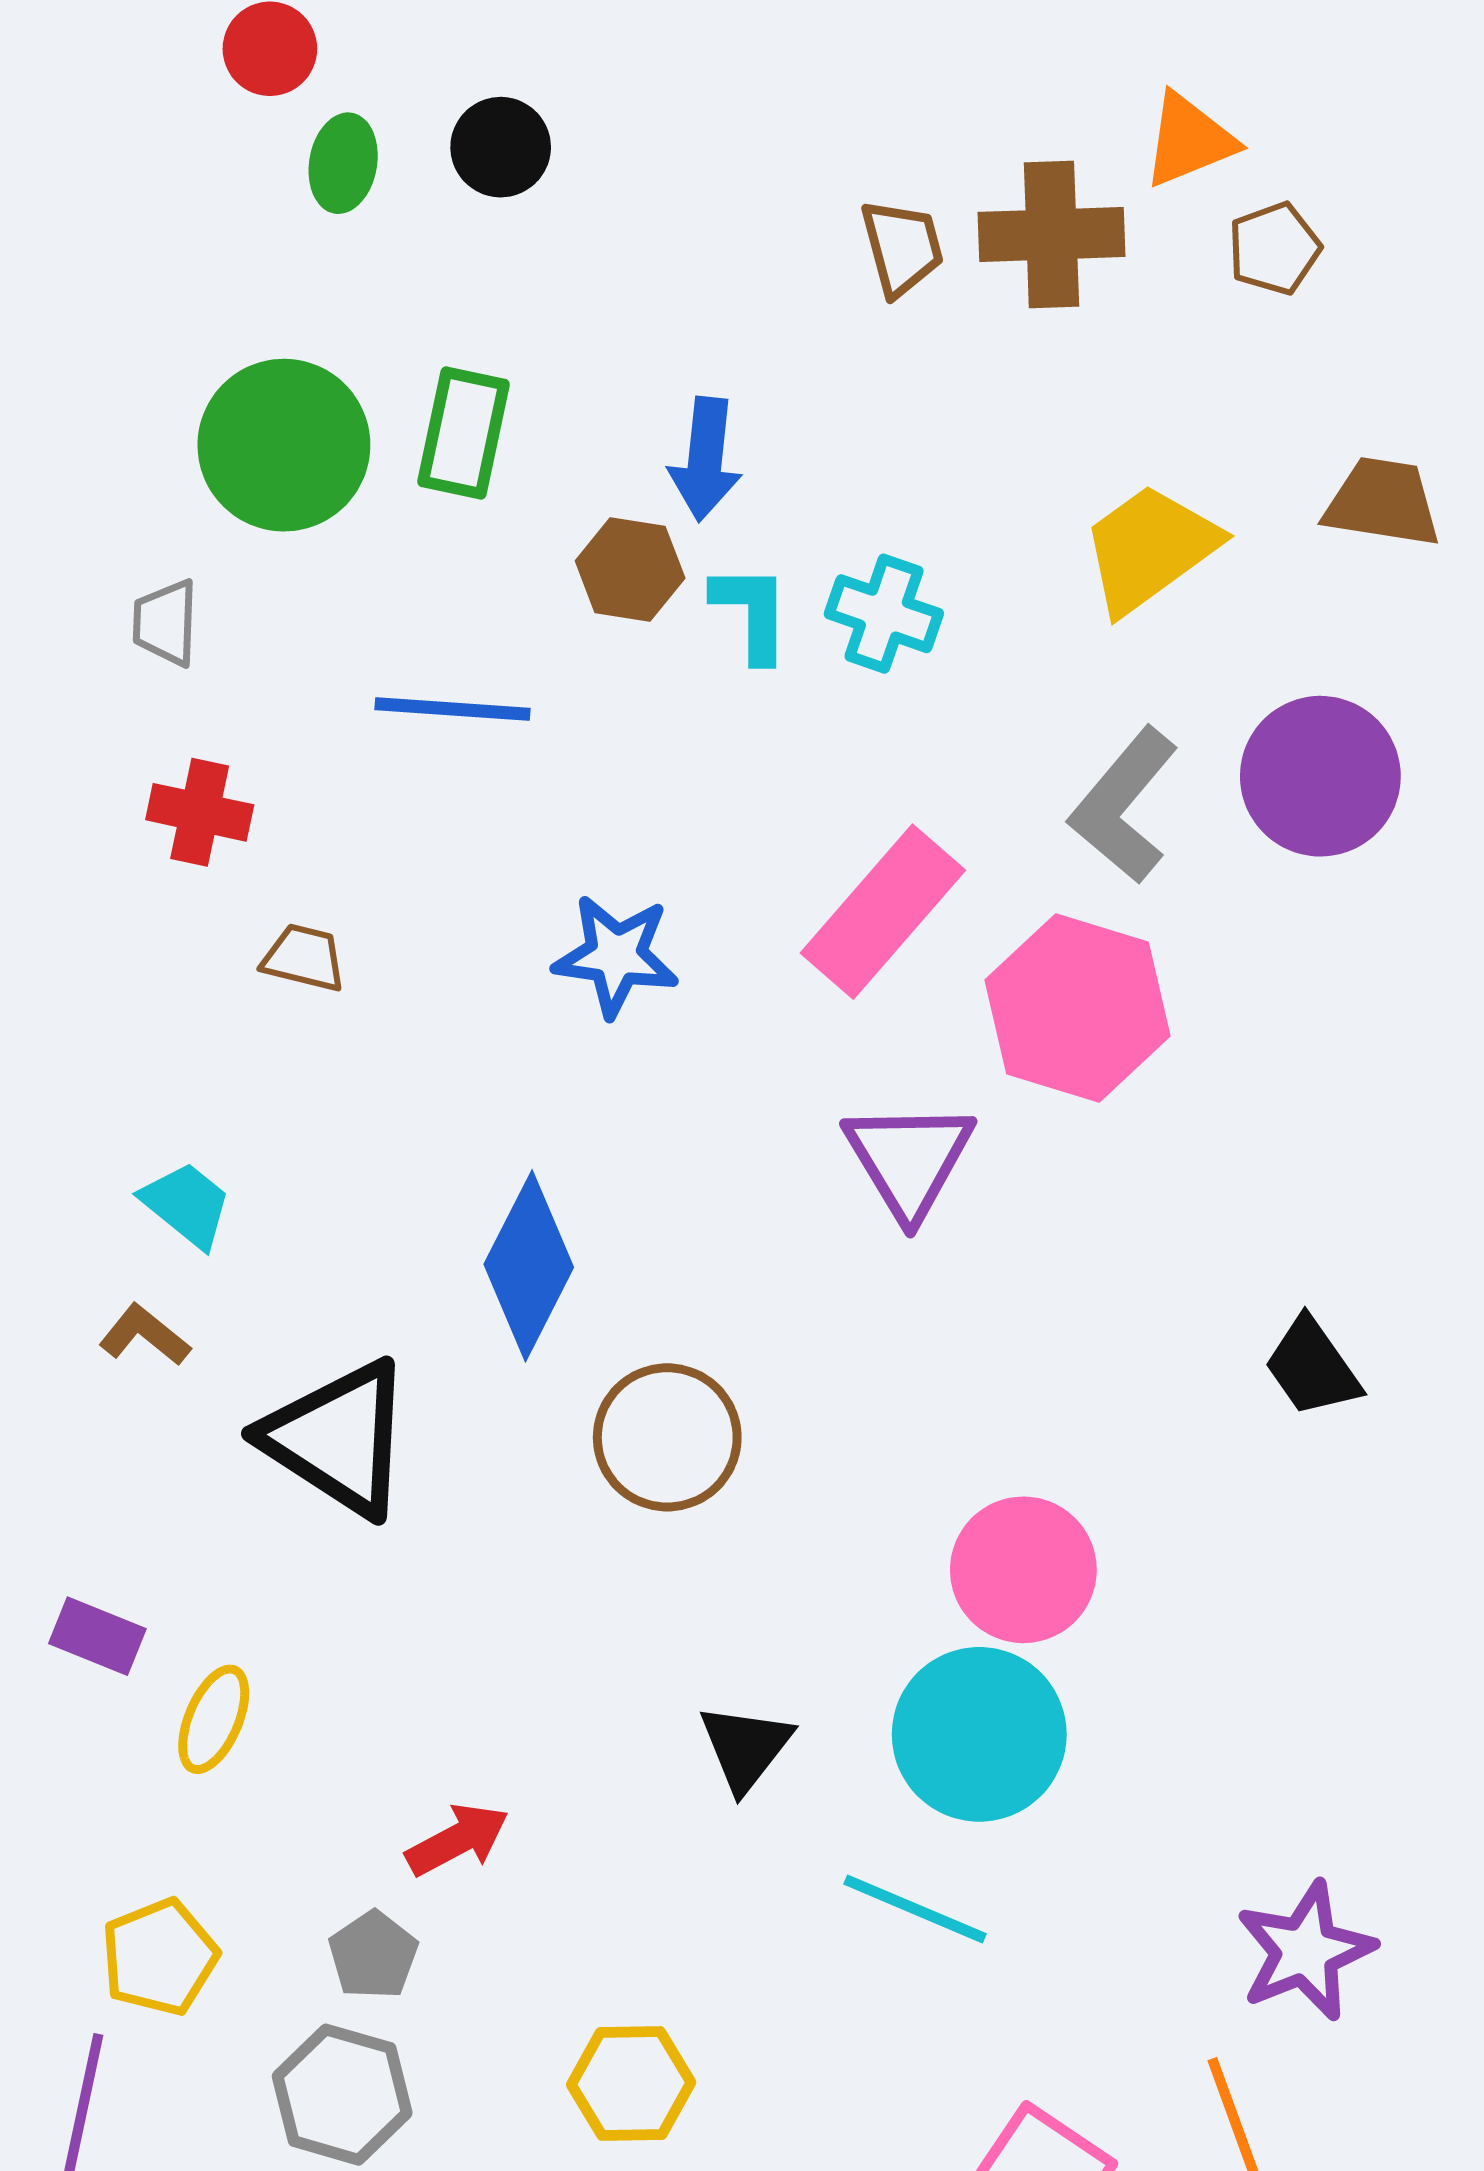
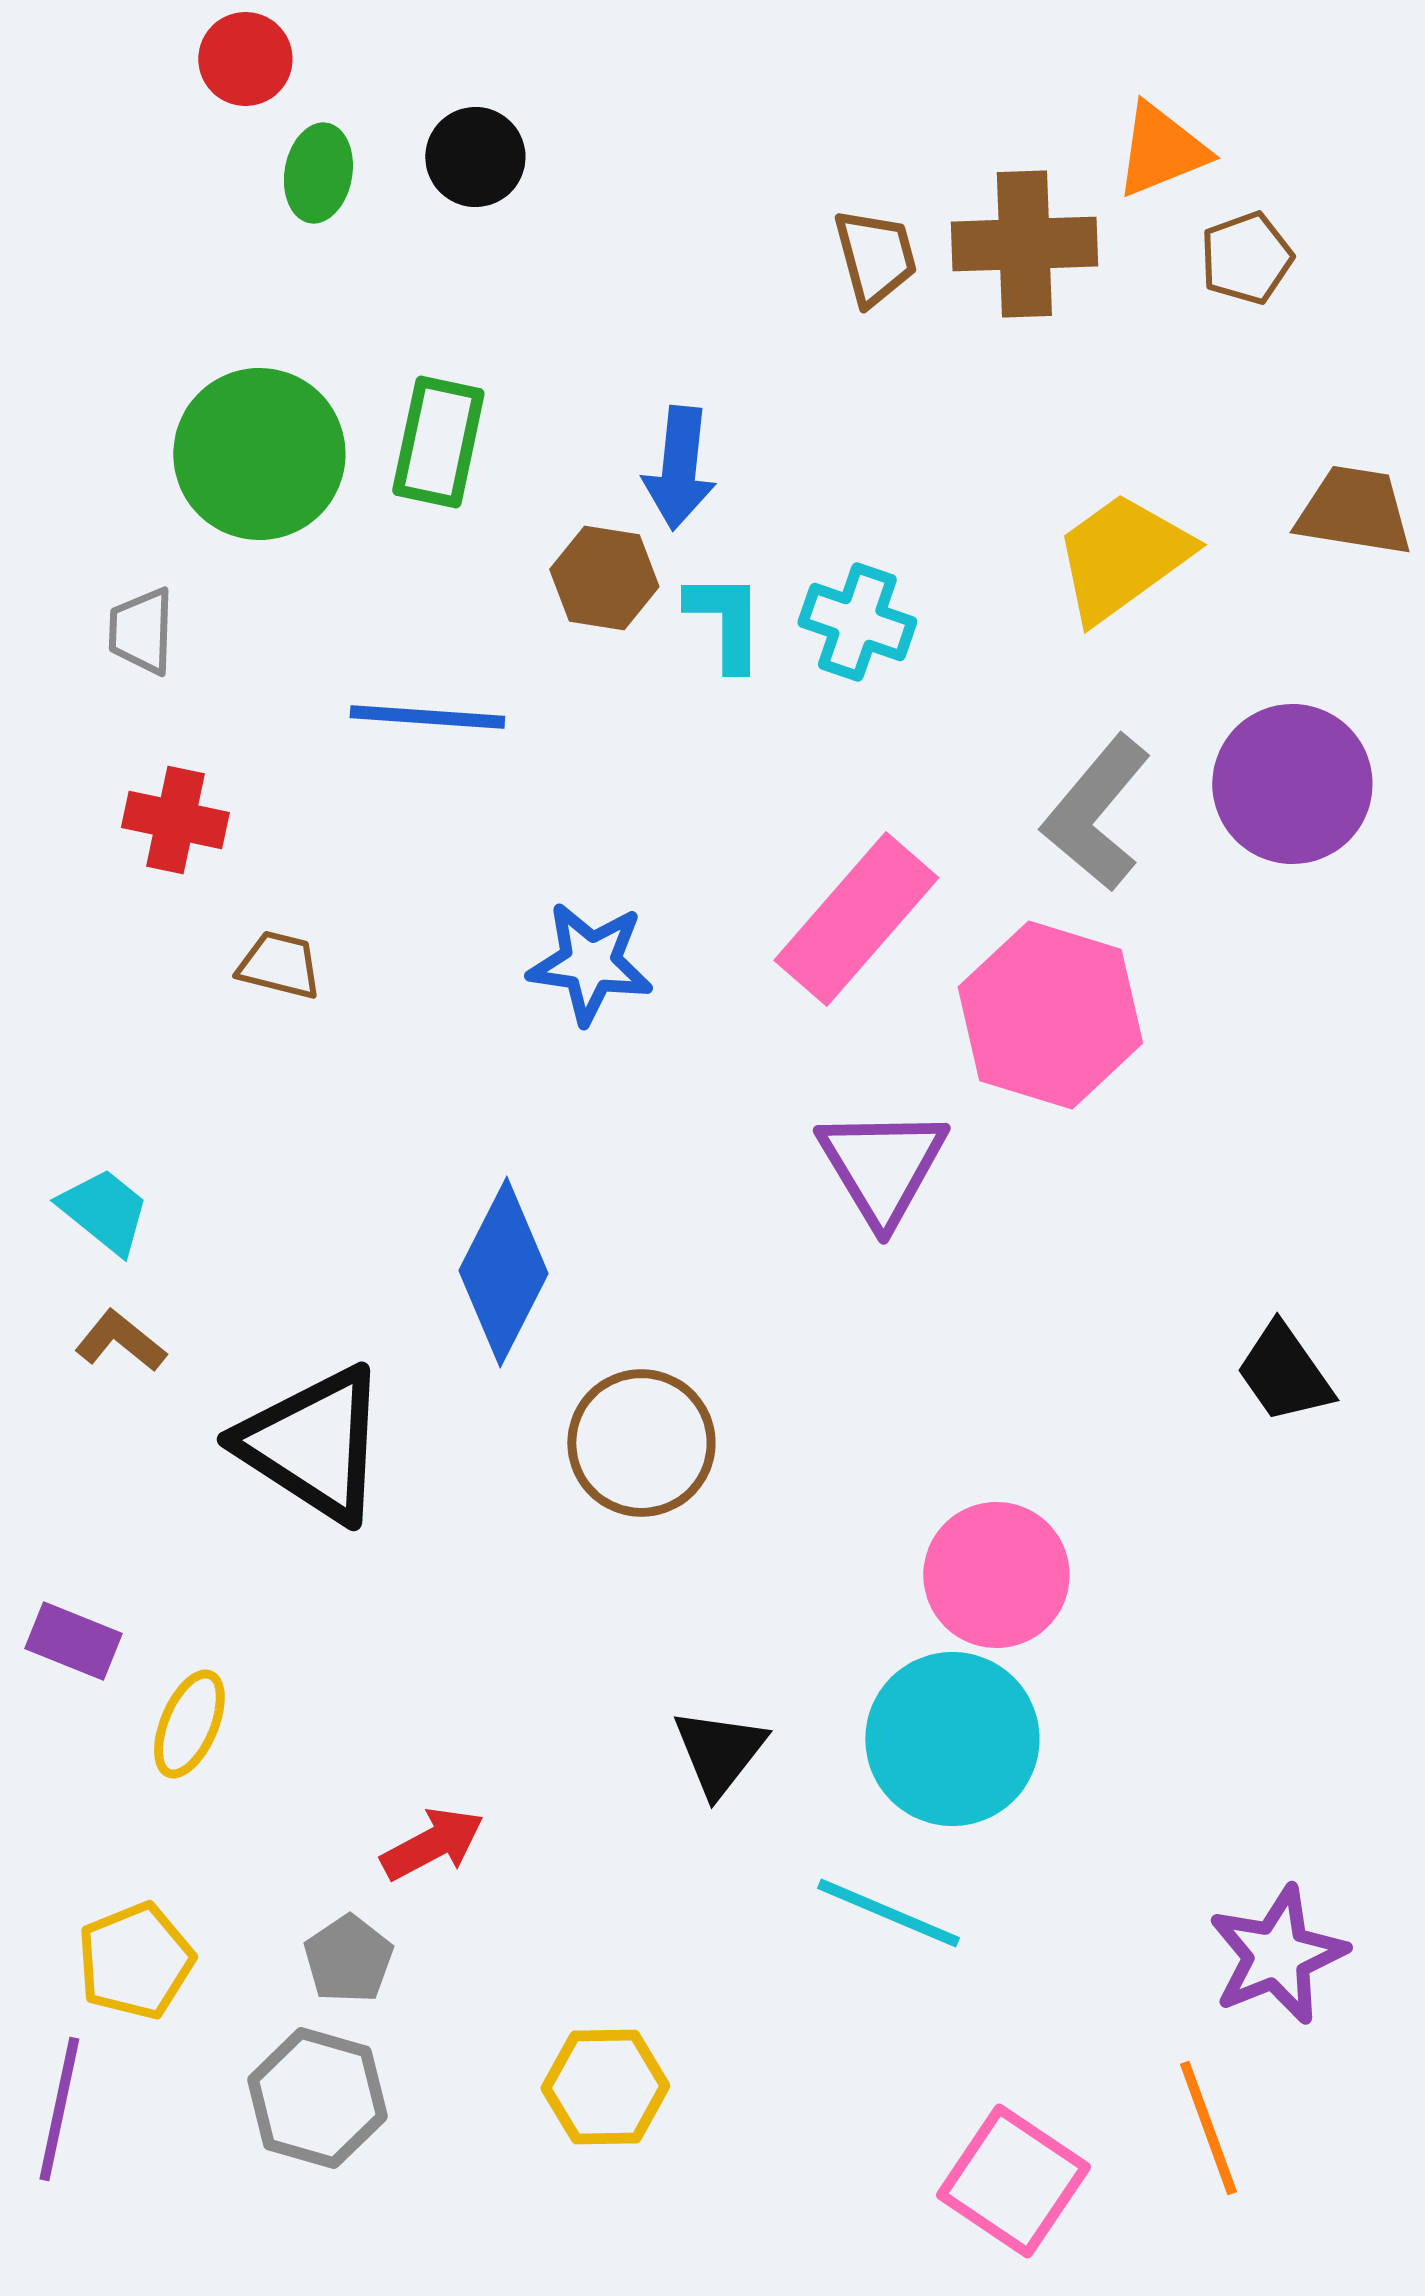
cyan trapezoid: (187, 1205) -> (104, 1211), moved

